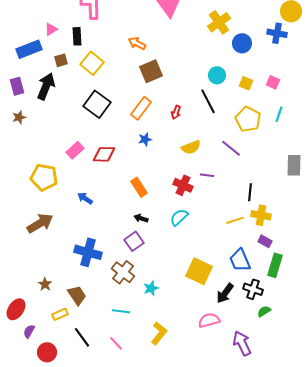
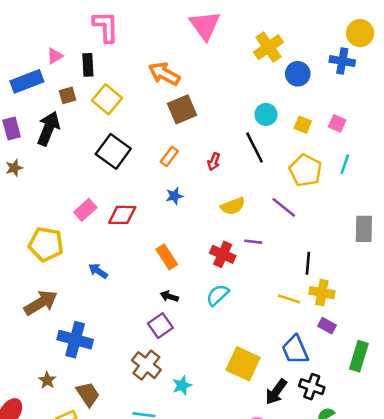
orange arrow: (137, 43) -> (164, 74), size x1.4
orange rectangle: (141, 108) -> (169, 156), size x0.7
yellow line: (235, 220) -> (289, 299), turned 36
blue cross: (88, 252) -> (75, 340), moved
green rectangle: (275, 265) -> (359, 356), moved

